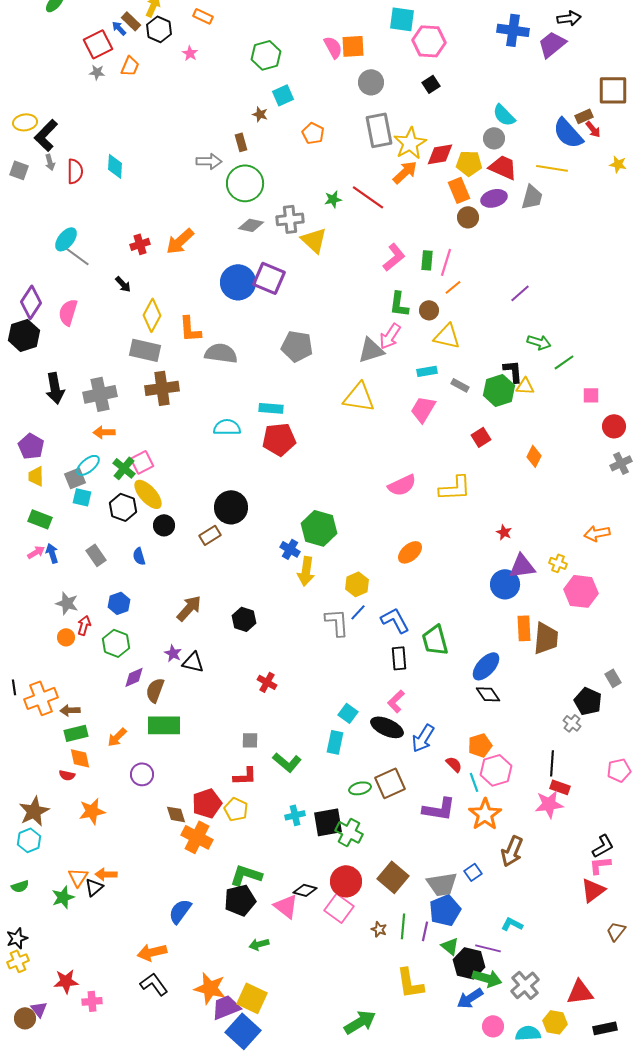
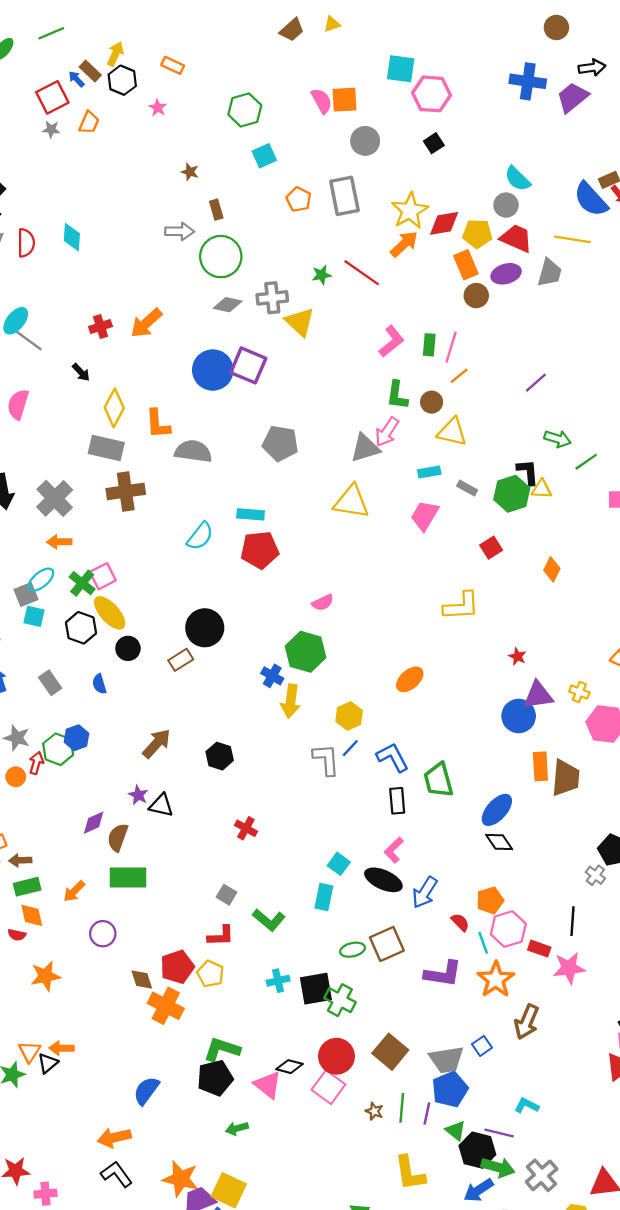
brown star: (260, 114) -> (190, 172), moved
gray rectangle: (379, 130) -> (344, 196), moved
gray cross: (100, 394) -> (55, 498), turned -32
cyan semicircle: (227, 427) -> (200, 536), turned 128
pink semicircle: (402, 485) -> (323, 603), moved, size x0.7
green hexagon: (116, 643) -> (58, 749), moved
gray square: (250, 740) -> (226, 895), turned 30
red rectangle: (560, 787) -> (539, 949), moved

